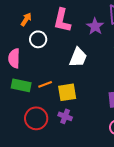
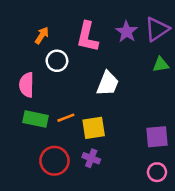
purple star: (95, 26) -> (127, 32), moved

